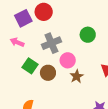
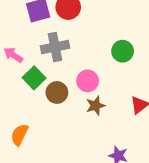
pink arrow: (17, 42) -> (13, 55), moved
gray cross: (51, 43) -> (55, 47), moved

